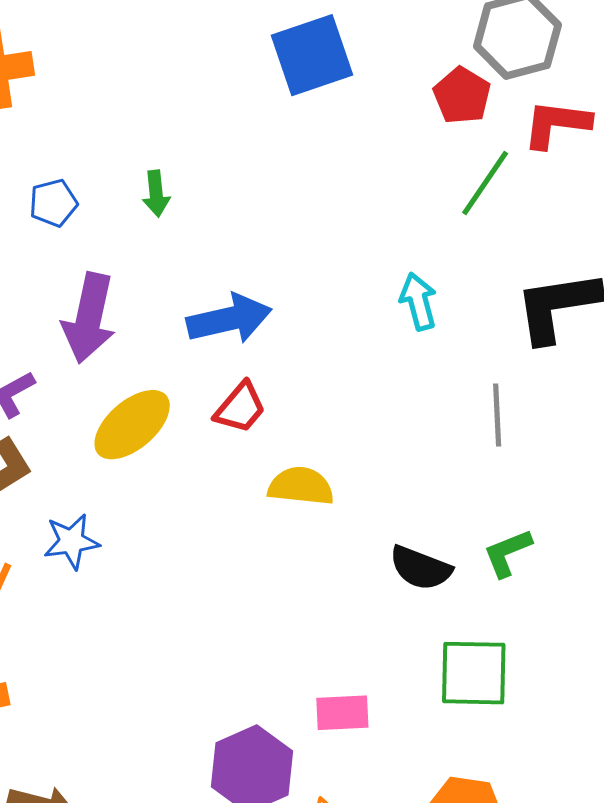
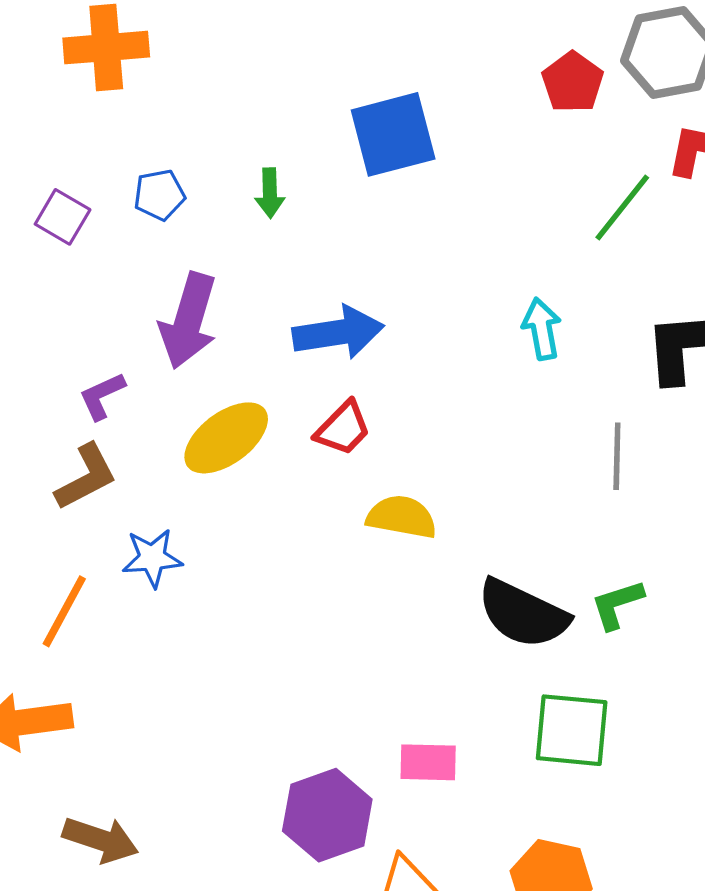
blue square: (312, 55) -> (393, 134), moved
red pentagon: (462, 96) -> (573, 82), moved
black semicircle: (421, 568) -> (523, 614), size x1.4

